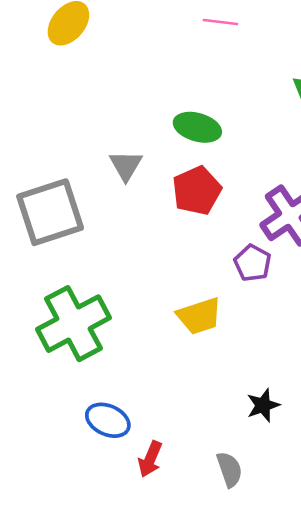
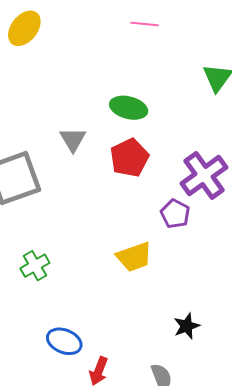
green cross: (73, 324) -> (35, 266), size x0.5

